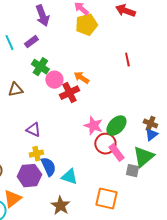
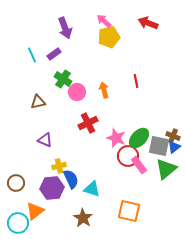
red line: (127, 60) -> (136, 81), moved
orange arrow: (81, 78) -> (104, 90), turned 42
red cross: (69, 93) -> (88, 123), moved
purple triangle: (33, 130) -> (45, 140), moved
gray square: (132, 171) -> (159, 146), moved, size x1.5

